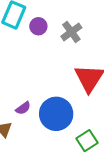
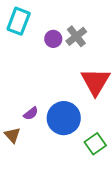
purple circle: (38, 26) -> (53, 39), moved

